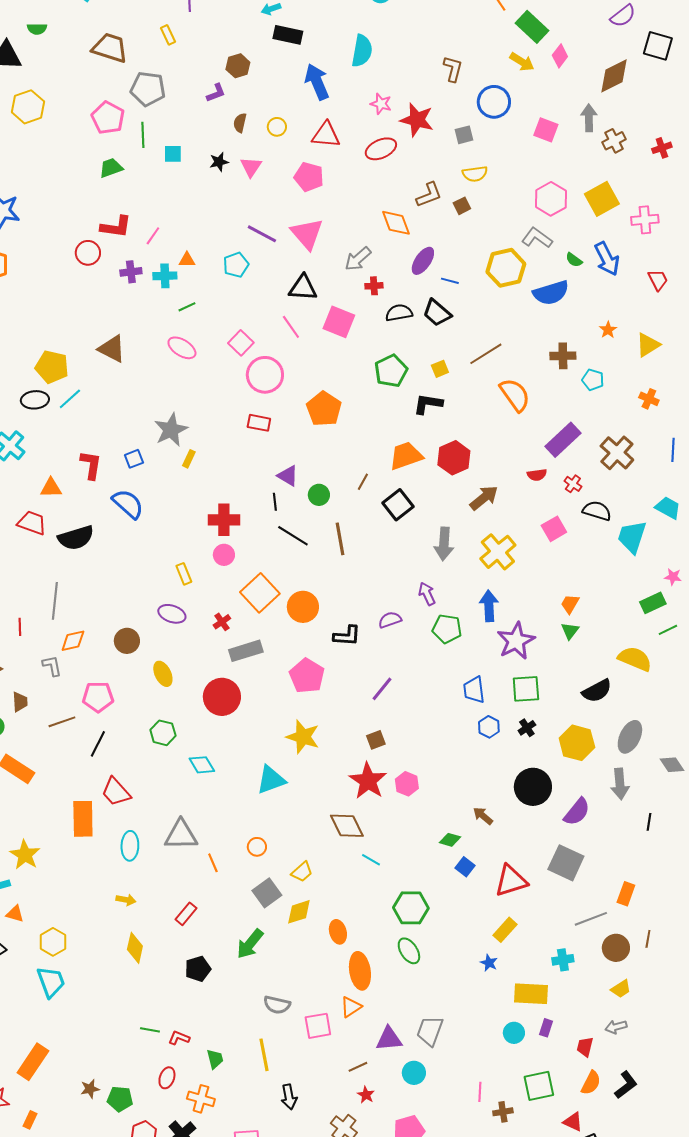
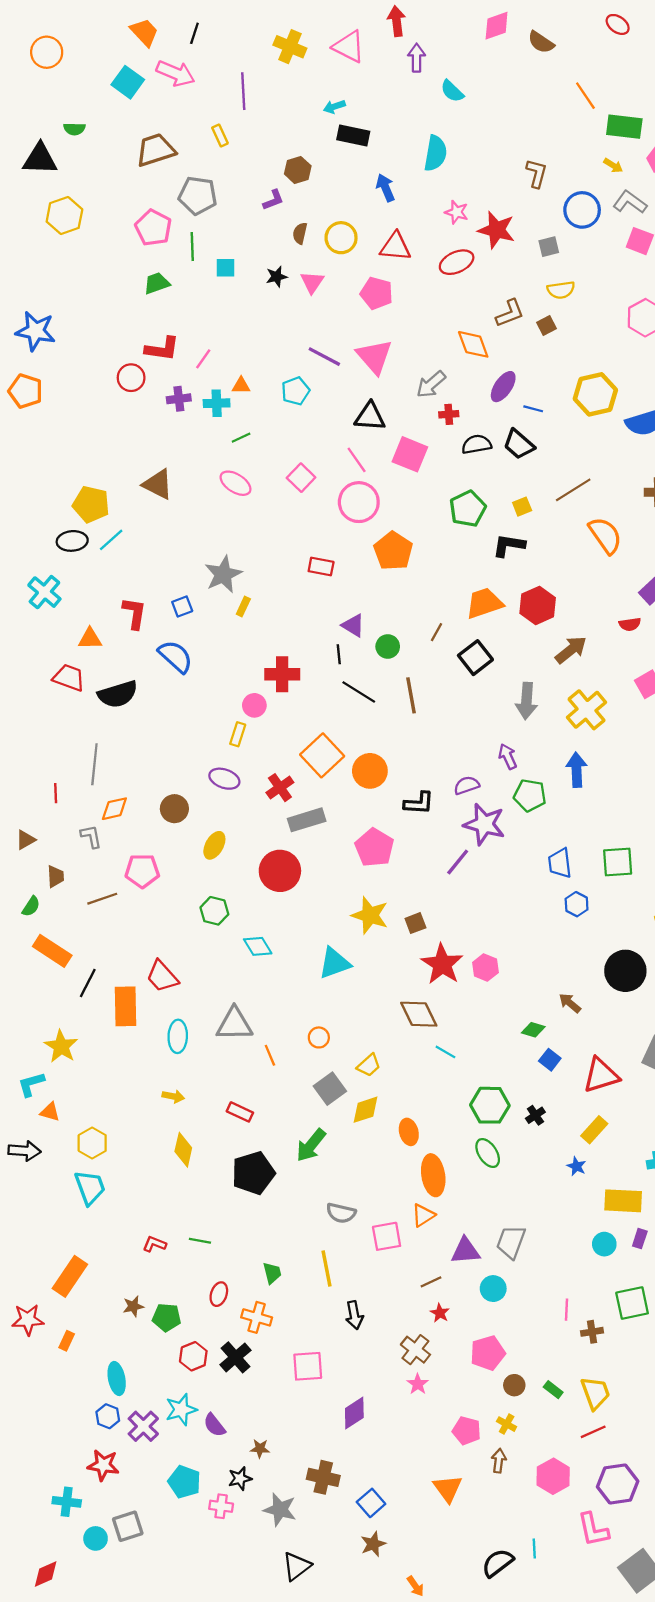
green rectangle: (532, 27) -> (624, 127), turned -36
brown trapezoid: (110, 48) -> (156, 150), turned -36
yellow arrow: (522, 62) -> (613, 166), size x0.7
blue arrow: (317, 82) -> (385, 188), size x0.7
yellow circle: (277, 127) -> (341, 238), size x1.5
gray L-shape: (537, 238) -> (630, 202), moved
pink circle: (265, 375) -> (359, 502), moved
pink circle: (224, 555) -> (254, 705), moved
yellow rectangle: (184, 574) -> (238, 734), turned 40
red cross: (222, 622) -> (280, 788), size x1.4
purple star: (516, 641) -> (484, 824), moved, turned -30
yellow ellipse: (163, 674) -> (214, 845), turned 55
black cross: (527, 728) -> (535, 1115), moved
brown square: (376, 740) -> (415, 923), moved
black line: (98, 744) -> (88, 983), moved
red rectangle: (186, 914) -> (240, 1112), turned 75
black pentagon: (198, 969) -> (253, 1173), size x1.5
red L-shape: (179, 1038) -> (154, 1244), moved

